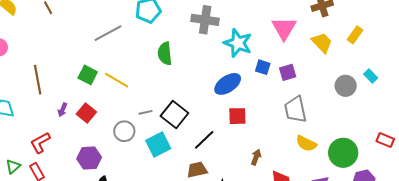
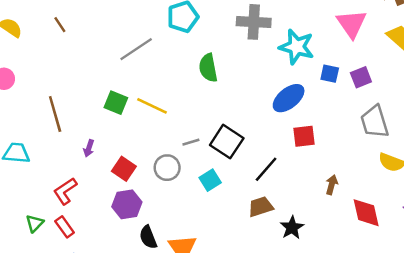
red square: (86, 113) -> (124, 169), moved
cyan square: (158, 144) -> (210, 180), size x0.7

